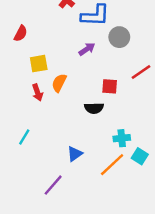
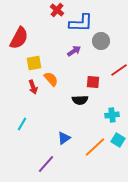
red semicircle: (21, 33) -> (19, 38), size x1.6
orange semicircle: (59, 83) -> (51, 79), turned 112
cyan cross: (122, 138) -> (112, 115), moved

